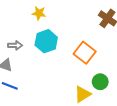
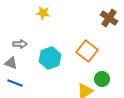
cyan hexagon: (46, 41) -> (50, 58), moved

